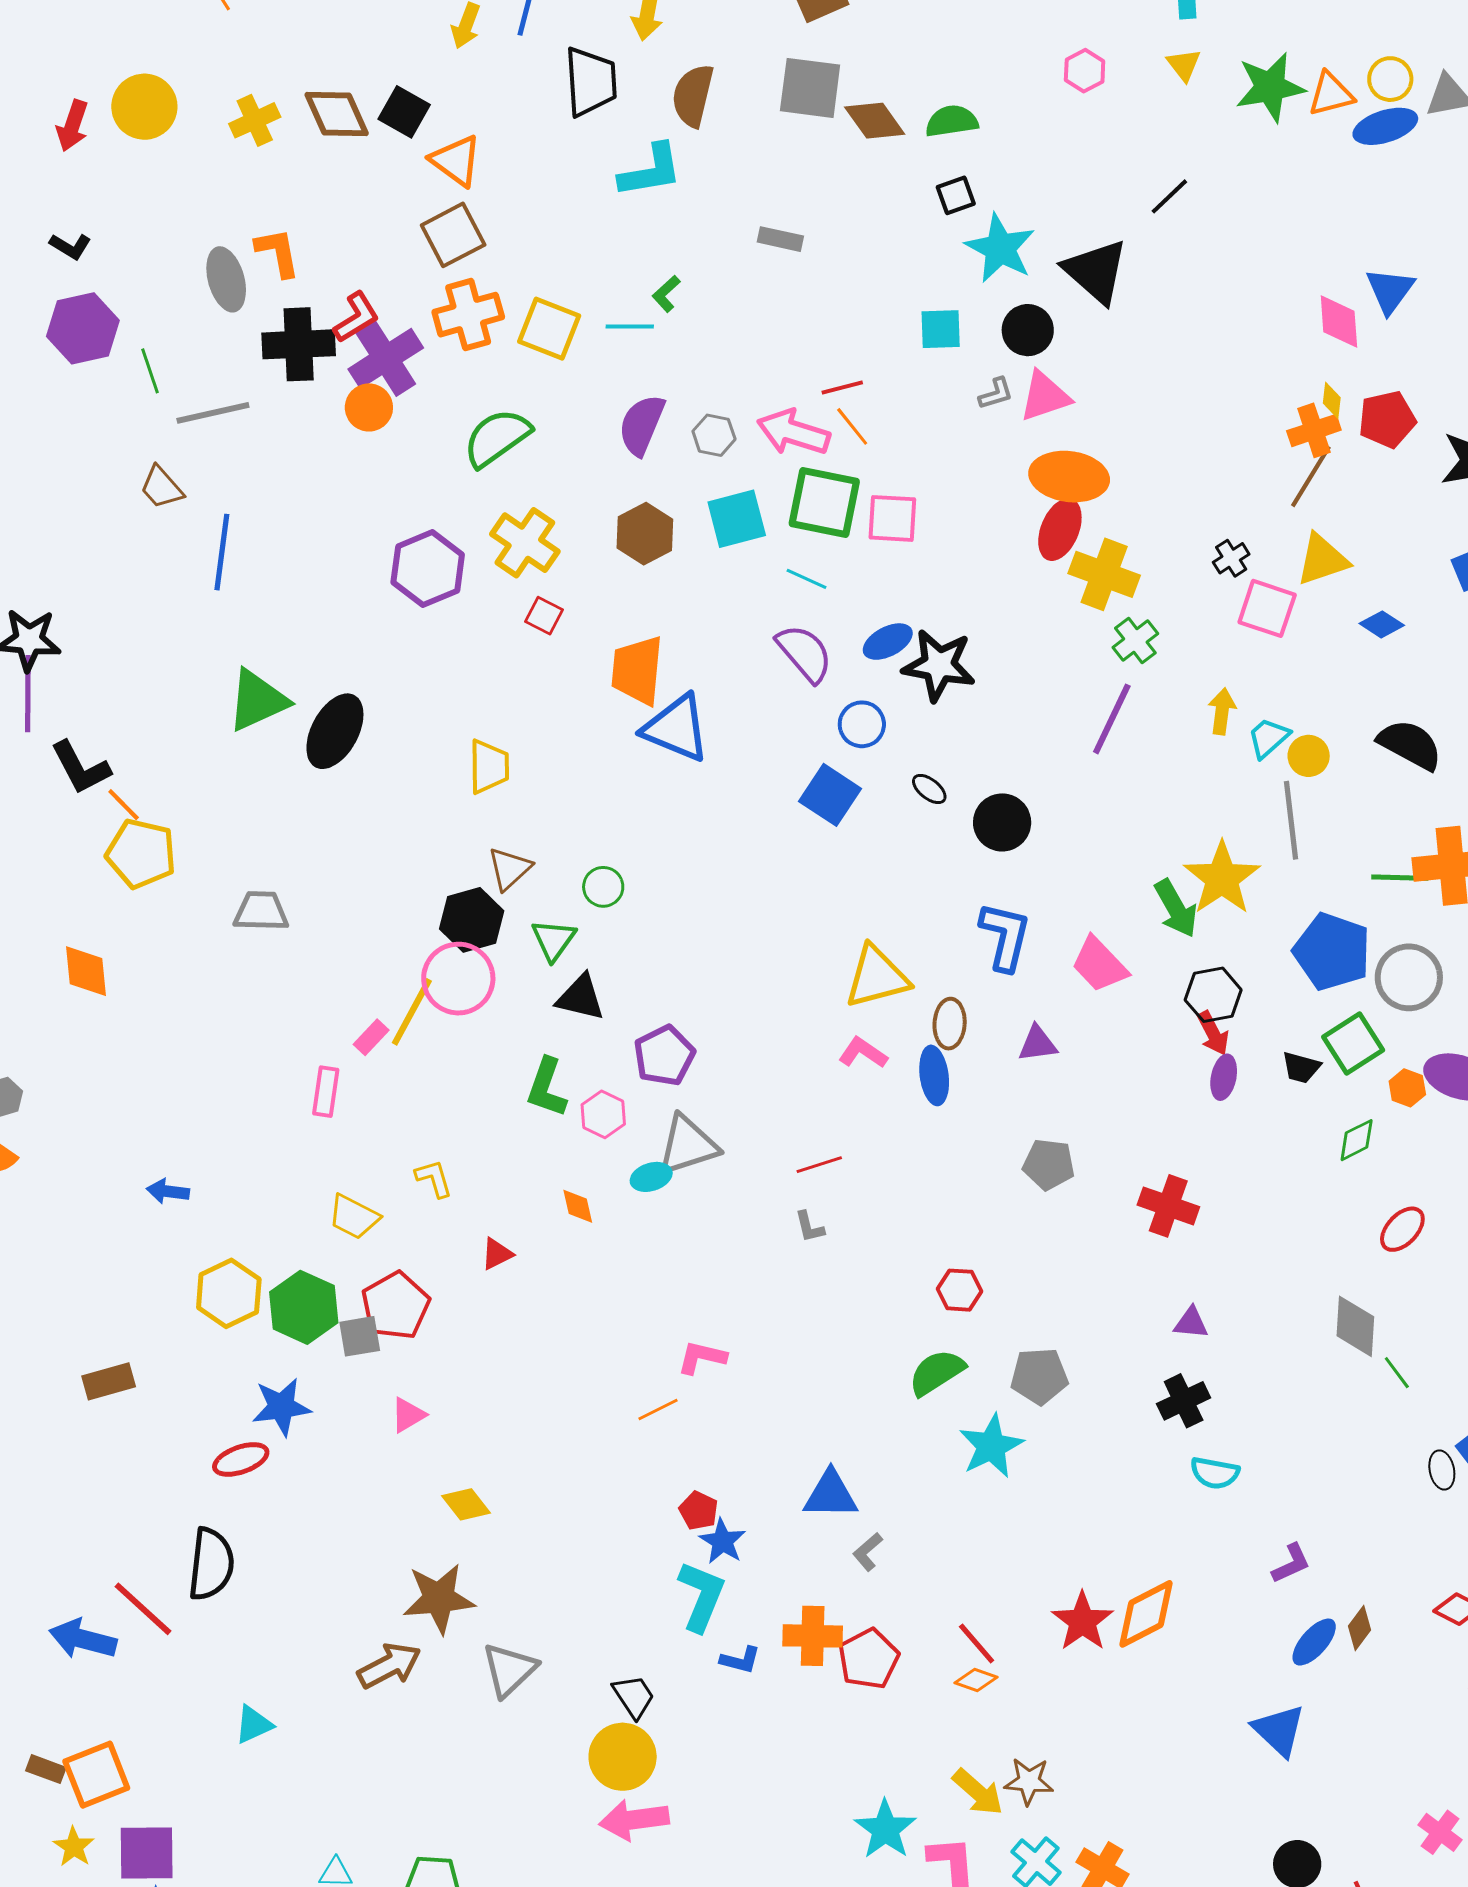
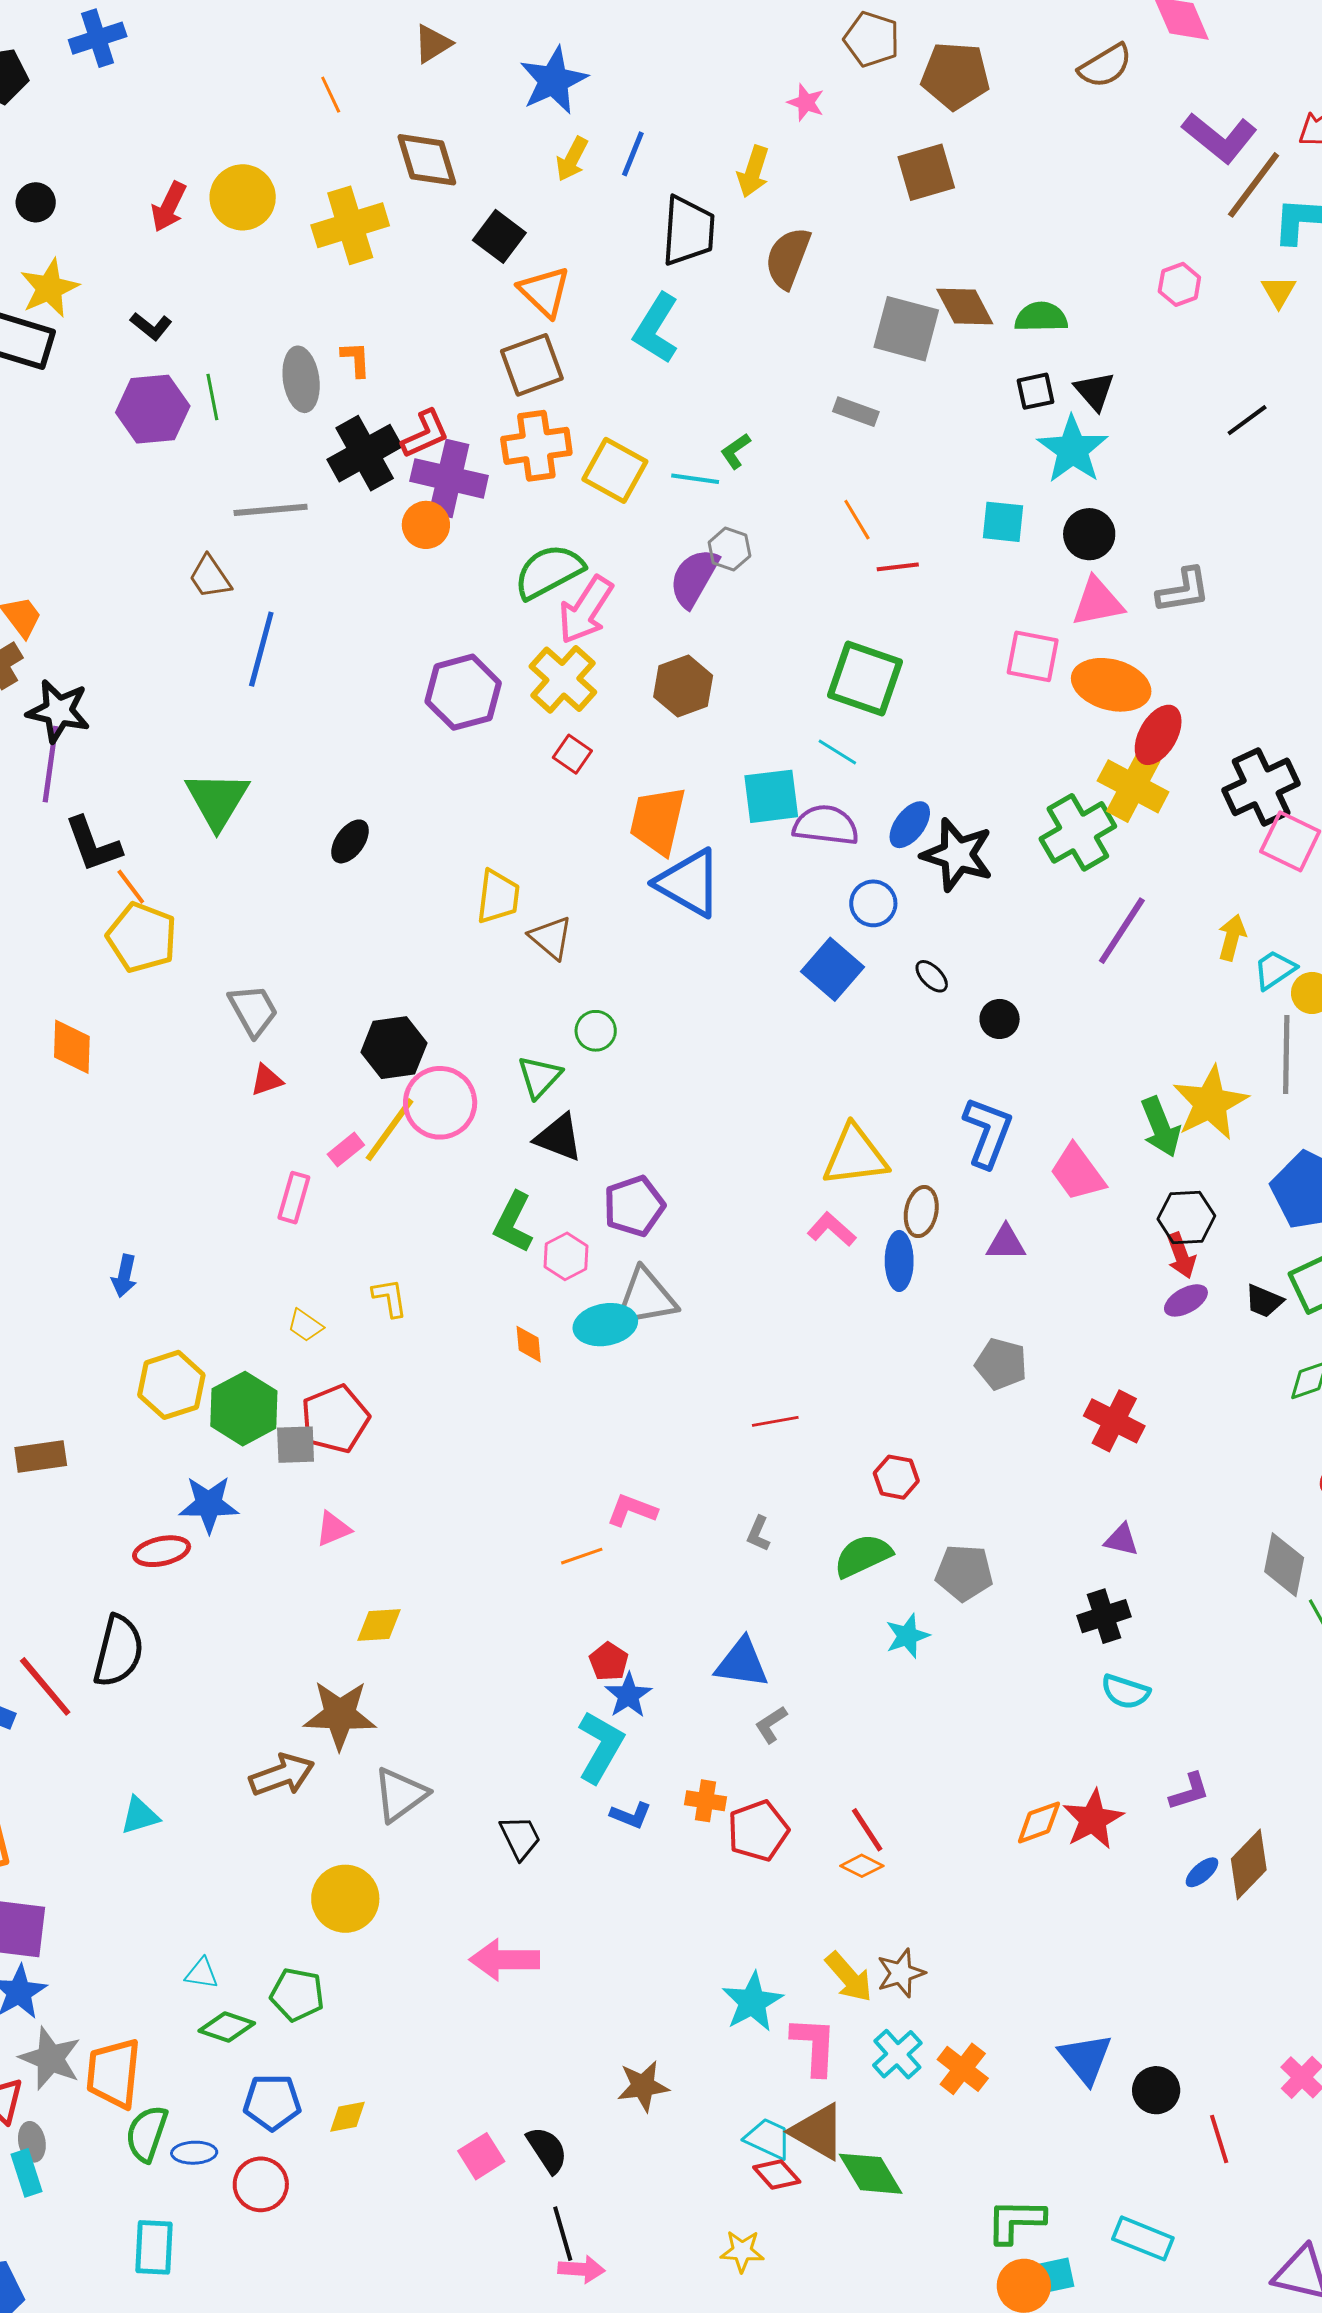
gray square: (810, 88) -> (906, 329), moved
brown diamond: (337, 114) -> (427, 160), moved
yellow cross: (255, 120) -> (350, 225), size x1.5
cyan L-shape: (651, 171) -> (656, 328), moved, turned 124
orange L-shape: (278, 252) -> (356, 359), size x0.7
black triangle: (1096, 271) -> (1094, 391), moved, size x0.6
black cross: (299, 344) -> (365, 453), turned -34
purple cross: (386, 358) -> (449, 478), turned 38
green line: (150, 371) -> (212, 397), moved
gray L-shape: (996, 394) -> (1183, 590), moved, size x1.5
orange line: (852, 426) -> (857, 520), moved
pink arrow: (793, 432) -> (586, 610), moved, turned -82
gray hexagon: (714, 435) -> (729, 549), moved
pink square: (892, 518) -> (1033, 656), moved
cyan square: (737, 519) -> (771, 796), moved
red ellipse: (1060, 530) -> (1158, 735), moved
black cross: (1231, 558) -> (1261, 787), size x2.0
green cross: (1135, 640) -> (1078, 832), moved, size x1.6
blue ellipse: (888, 642) -> (910, 825), turned -33
purple semicircle: (805, 653) -> (826, 825), turned -50
green triangle: (257, 700) -> (217, 800), moved, turned -42
black ellipse: (335, 731) -> (350, 841), size x0.6
black circle: (1002, 822) -> (1000, 1019), size x0.7
brown triangle: (509, 869) -> (551, 938), moved, turned -45
gray trapezoid: (261, 911) -> (253, 1010), turned 52
black hexagon: (472, 920) -> (394, 1048), moved
purple ellipse: (1224, 1077) -> (1186, 1300), turned 42
red line: (819, 1165) -> (775, 1421), moved
cyan ellipse: (651, 1177) -> (605, 1325), size x1.5
blue arrow: (168, 1191) -> (124, 1276), turned -93
yellow trapezoid: (354, 1217) -> (305, 1325), size x0.7
gray L-shape: (809, 1227) -> (758, 1534), moved, turned 30
red triangle: (497, 1254) -> (267, 1080), moved
cyan star: (991, 1446) -> (907, 1636), size x0.7
yellow diamond: (466, 1504) -> (379, 1625), turned -63
orange diamond: (1146, 1614) -> (1039, 1822), size x0.7
red star: (1082, 1621) -> (1093, 1819), moved
brown diamond: (1360, 1628) -> (1249, 1864), size x1.6
orange cross: (813, 1636) -> (705, 1801), size x0.7
blue ellipse: (1314, 1642) -> (1202, 1872), size x0.7
blue triangle: (1279, 1730) -> (1085, 2059), moved
yellow circle: (623, 1757) -> (345, 1899), moved
brown star: (1029, 1781) -> (901, 1973), turned -30

